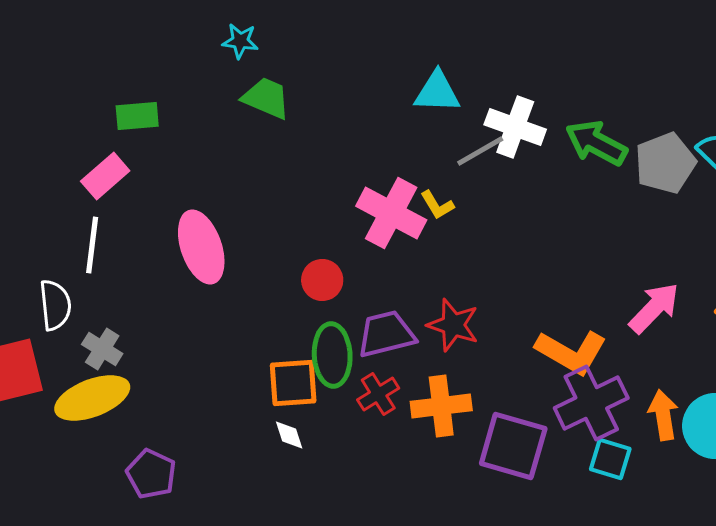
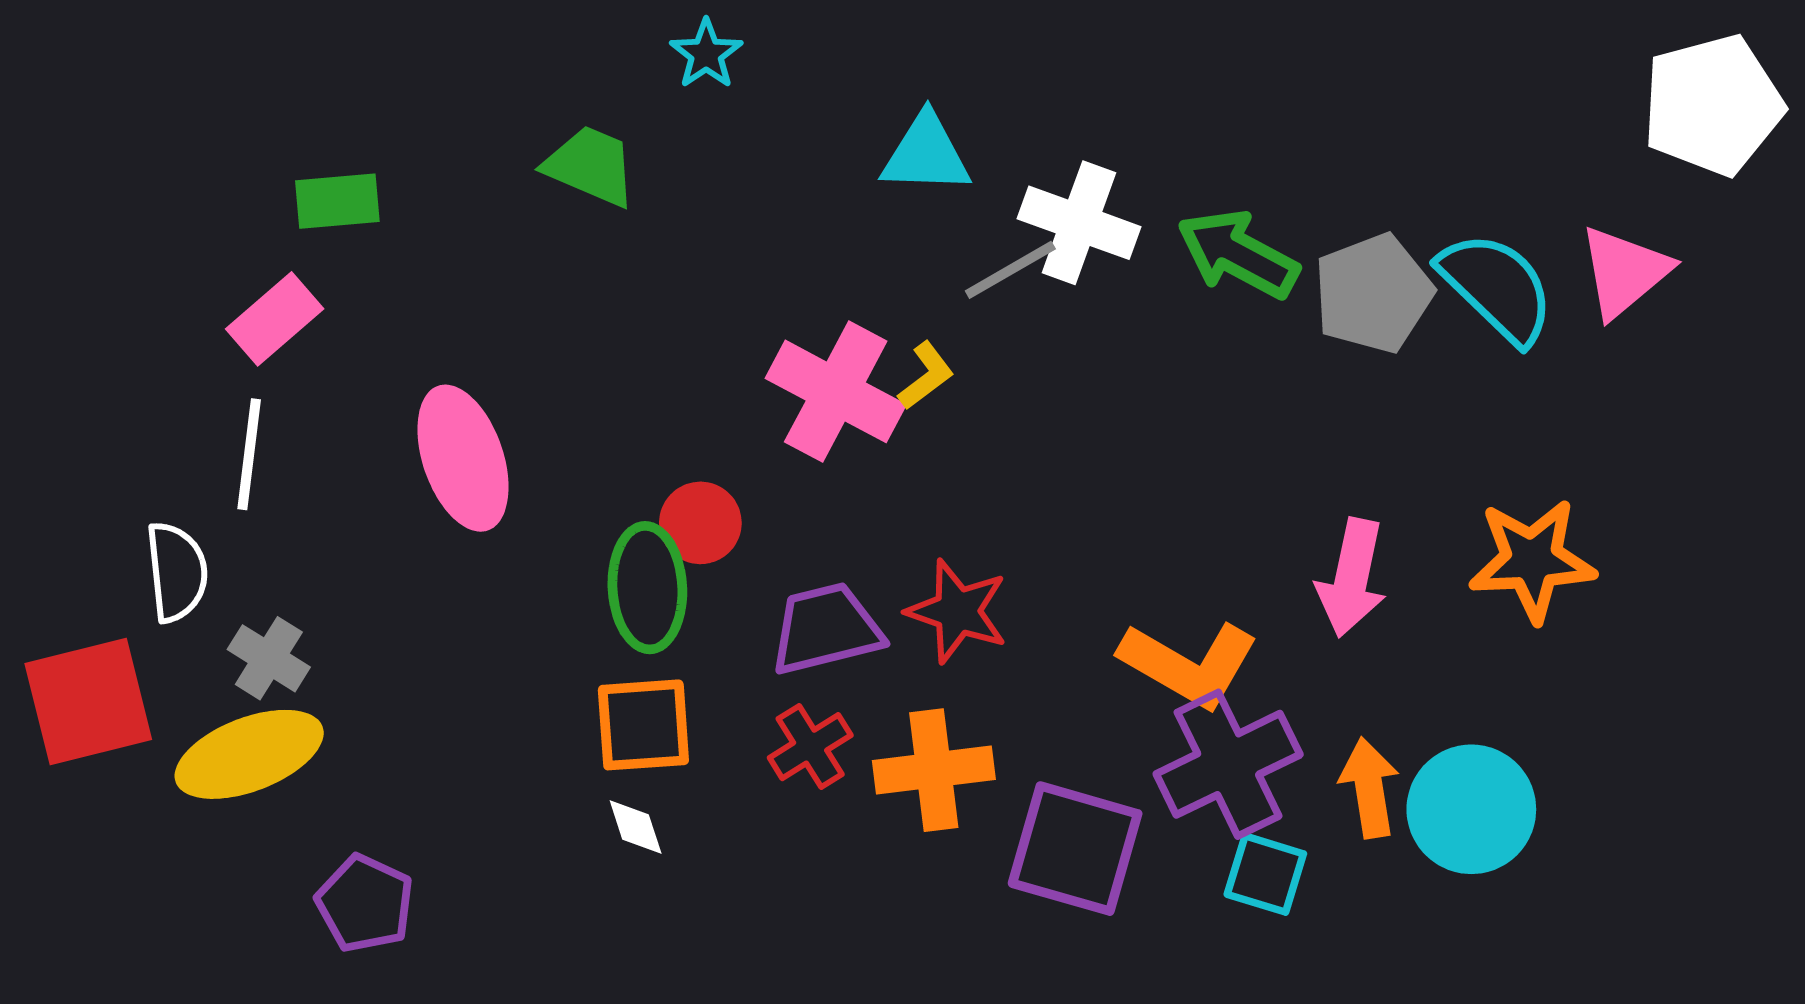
cyan star: (240, 41) -> (706, 54), moved, turned 30
yellow L-shape: (437, 205) -> (926, 376), turned -96
pink arrow: (654, 308) -> (1352, 578), turned 148
green ellipse: (332, 355) -> (647, 588), moved

